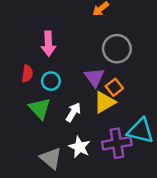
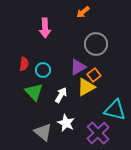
pink arrow: (48, 44) -> (45, 28), moved
purple triangle: (94, 77) -> (78, 67), turned 36
purple cross: (117, 143) -> (98, 133), moved, turned -35

